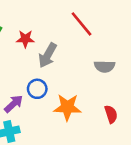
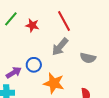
red line: (82, 24) -> (64, 21), moved
gray arrow: (48, 55) -> (60, 47), moved

